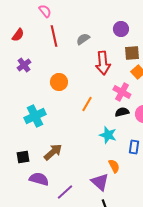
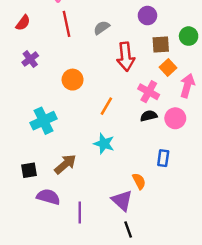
cyan star: (108, 135) -> (104, 144), moved
purple line: (65, 192) -> (80, 213), turned -48

